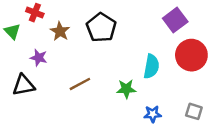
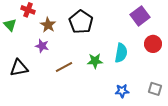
red circle: (191, 55) -> (153, 44), size x0.7
purple star: (39, 58) -> (42, 46), moved
green star: (126, 89) -> (95, 61), moved

